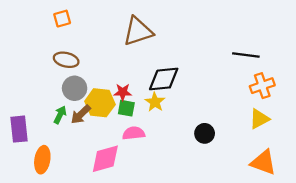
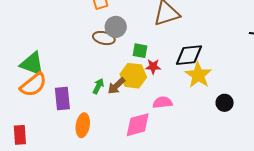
gray circle: (75, 88) -> (116, 27), moved
yellow star: (155, 102) -> (198, 75), moved, size x1.5
green square: (126, 108) -> (140, 51), moved

